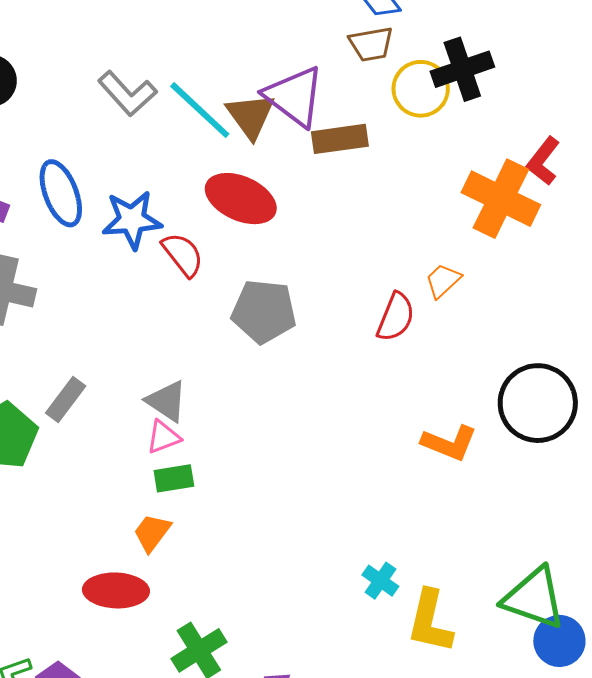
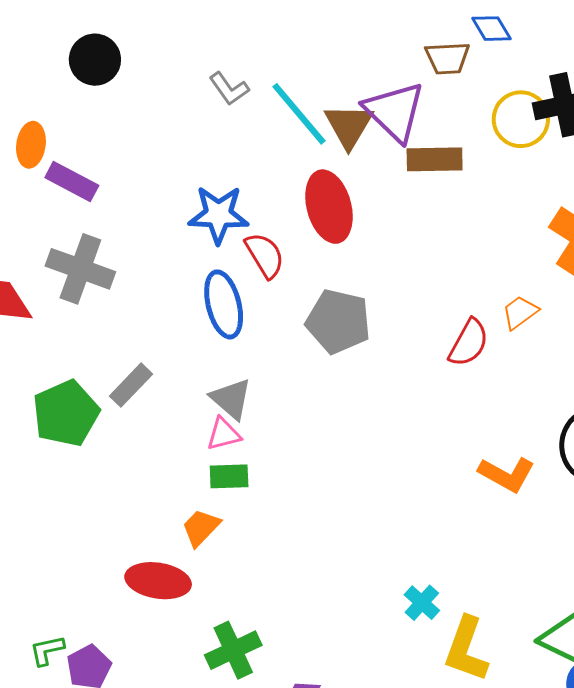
brown trapezoid: (371, 44) -> (447, 58), moved
gray L-shape: (127, 94) -> (229, 89), size x0.7
blue ellipse: (61, 193) -> (224, 304), moved
red ellipse: (241, 199) -> (329, 207), turned 44

